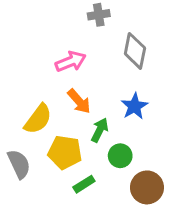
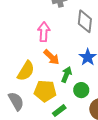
pink arrow: (71, 62) -> (44, 32), turned -60

